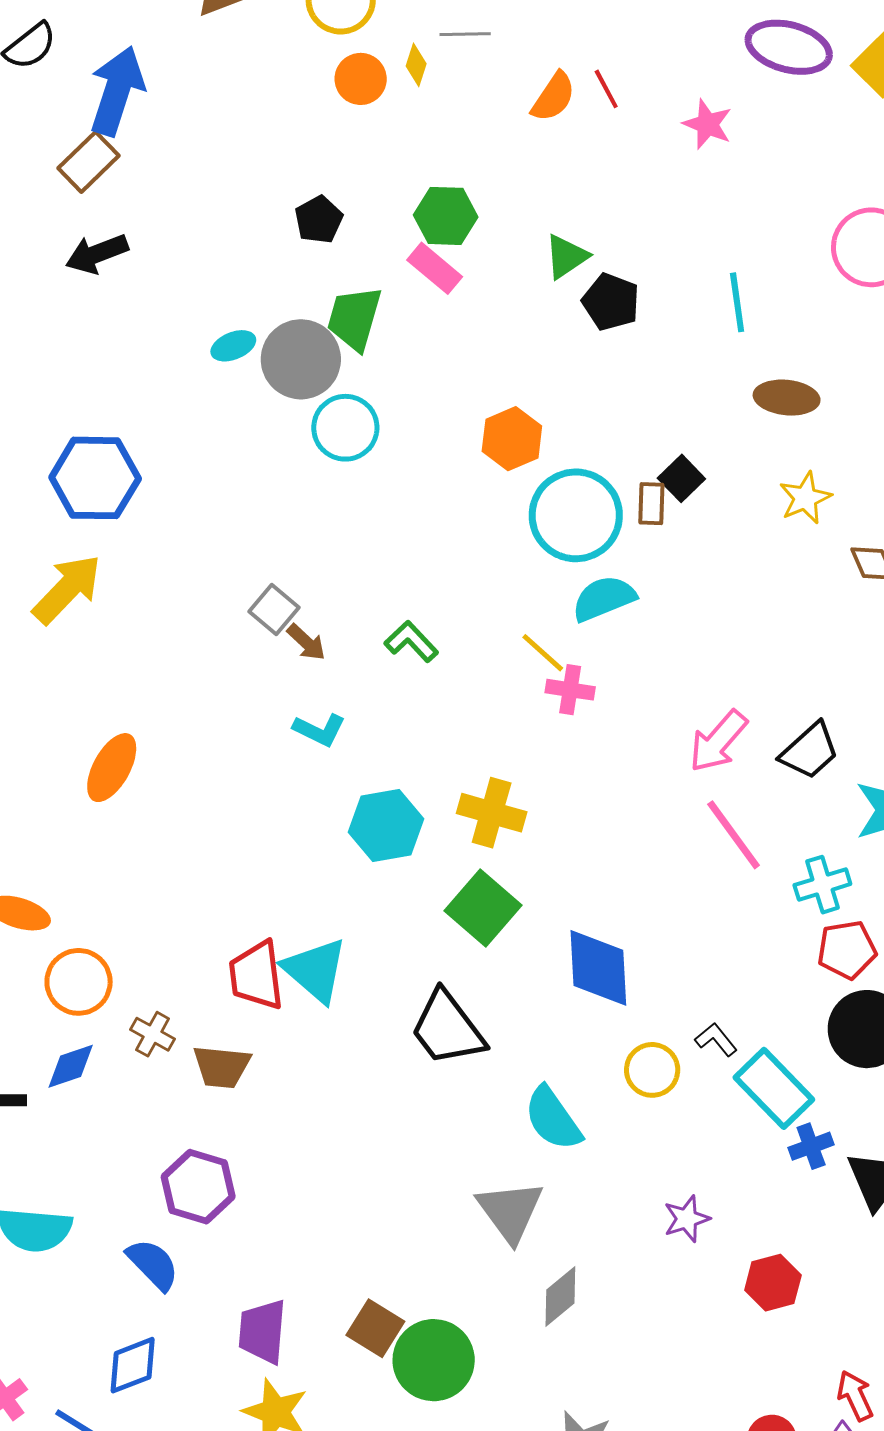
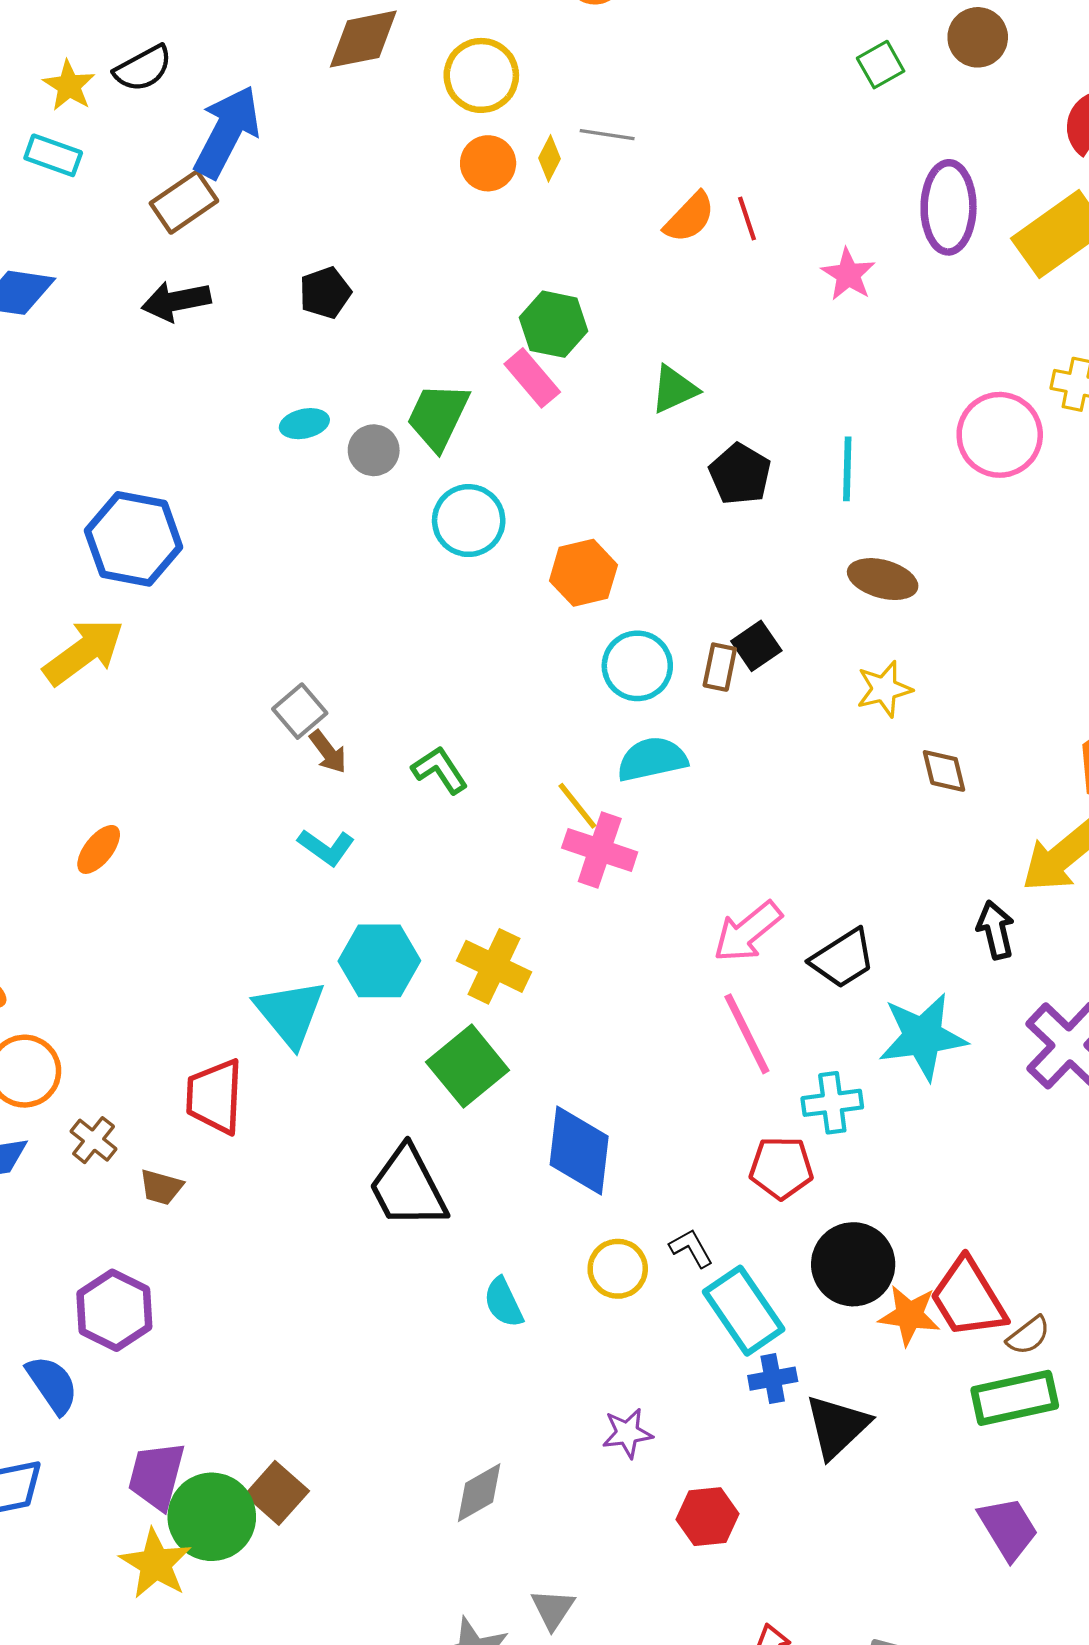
purple ellipse: (789, 47) -> (949, 207), turned 66
black pentagon: (319, 220) -> (325, 293), moved
black pentagon: (611, 302) -> (740, 474), moved
gray circle: (301, 359) -> (374, 450), size x0.6
cyan circle: (345, 428) -> (469, 521), moved
cyan circle: (576, 515) -> (637, 666), size x0.7
pink cross: (570, 690) -> (600, 850), size x1.4
orange ellipse: (112, 768) -> (99, 849), size x0.7
red pentagon: (847, 950) -> (781, 1168), moved
cyan triangle: (315, 970) -> (290, 1013), moved
brown trapezoid: (222, 1067) -> (161, 1187), size x0.7
cyan semicircle: (553, 1119) -> (503, 1302), size x0.7
gray triangle: (510, 1211) -> (553, 1609), moved, size x0.6
green circle: (434, 1360) -> (212, 1517), moved

